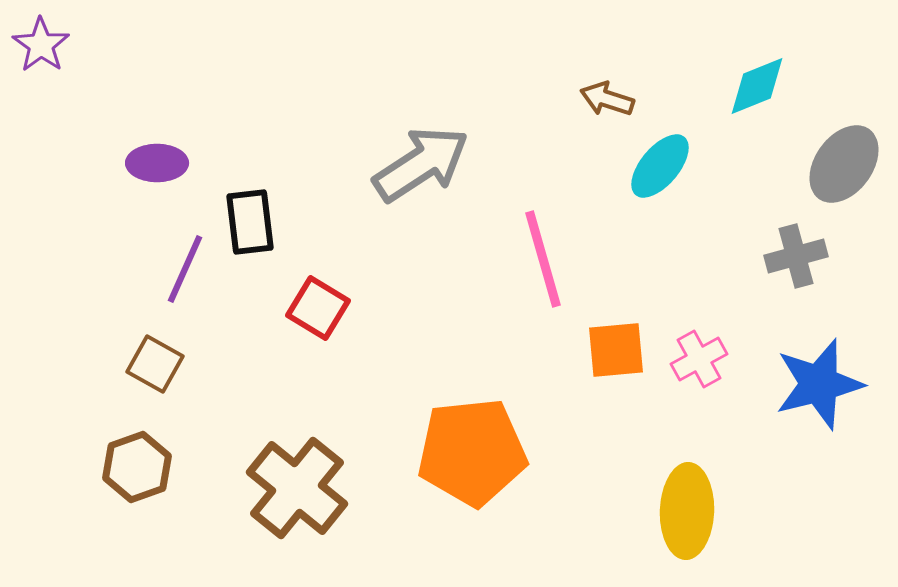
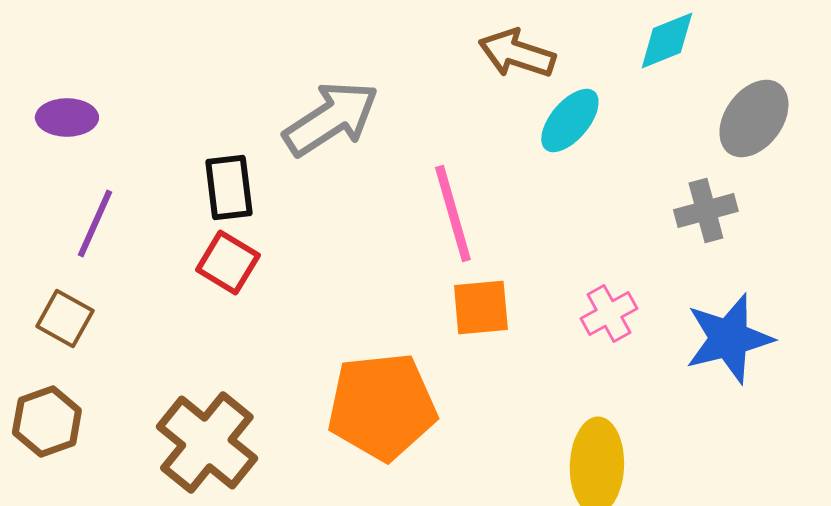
brown arrow: (607, 99) -> (517, 54), size x1.4
black rectangle: (250, 222) -> (229, 188), moved
orange square: (616, 350) -> (481, 308), moved

